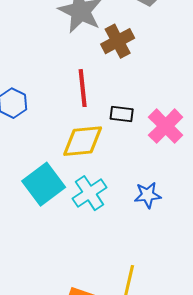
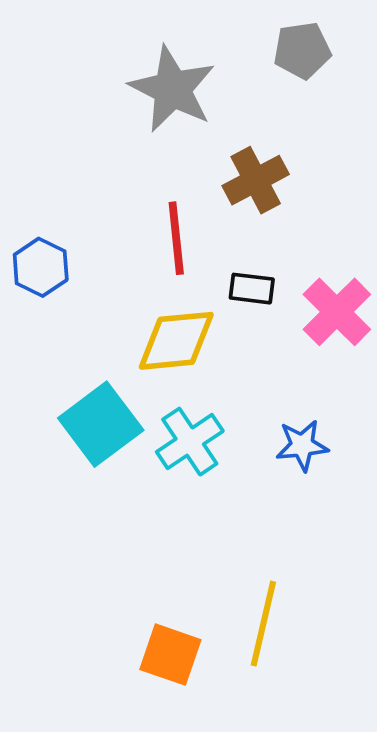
brown cross: (118, 41) -> (256, 180), moved

